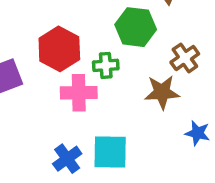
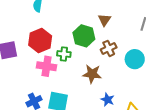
brown cross: (185, 58) -> (109, 48), moved

